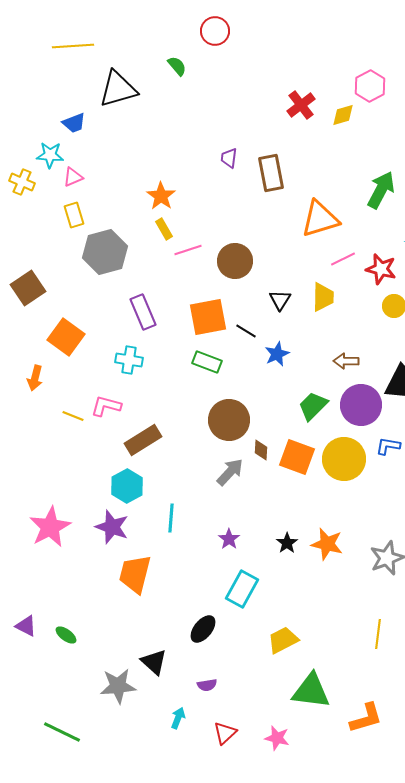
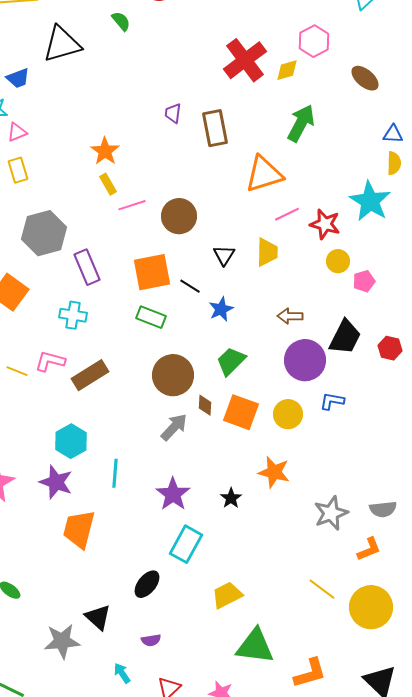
red cross: (301, 105) -> (245, 60), size x1.5
green arrow: (381, 190) -> (301, 123), moved
gray hexagon: (105, 252) -> (44, 233), moved
green trapezoid: (313, 406) -> (231, 361), moved
brown rectangle: (143, 440) -> (90, 375), moved
yellow circle: (344, 459) -> (288, 414), size x0.7
purple star: (229, 539) -> (173, 494), size x1.6
orange star: (327, 544) -> (274, 472), moved
yellow line: (378, 634) -> (322, 589), turned -60
cyan arrow: (178, 718) -> (122, 673), turned -55

